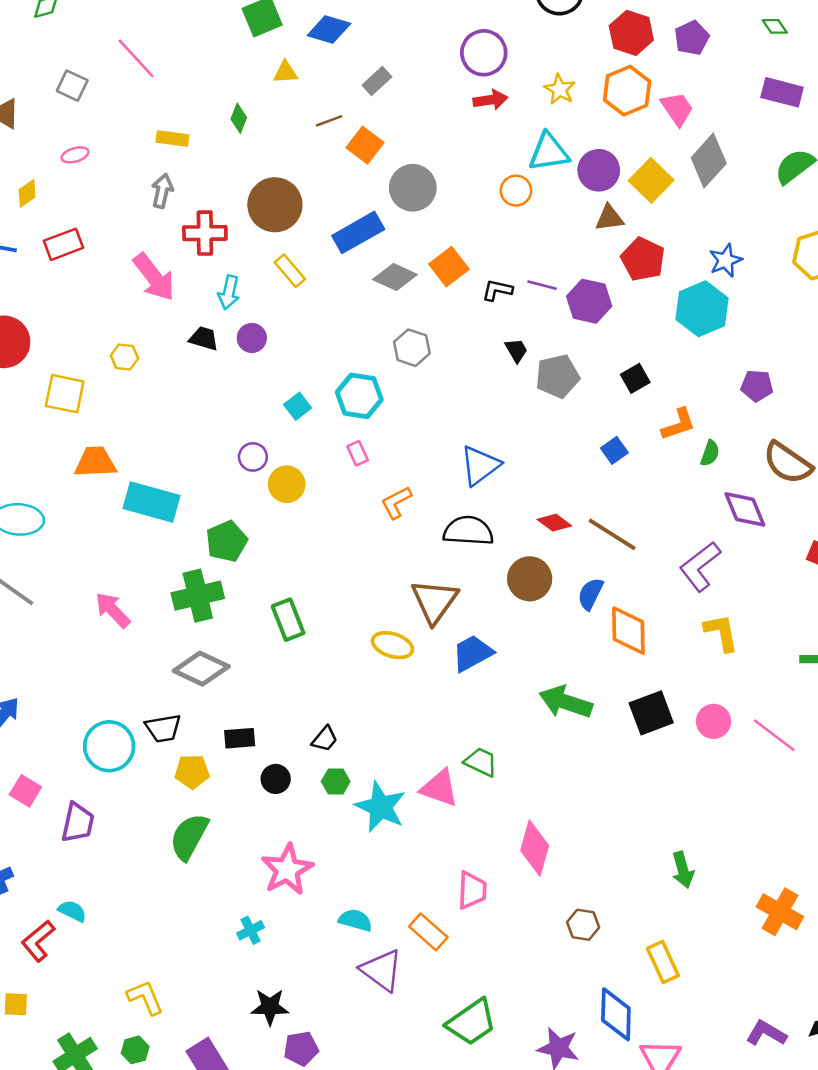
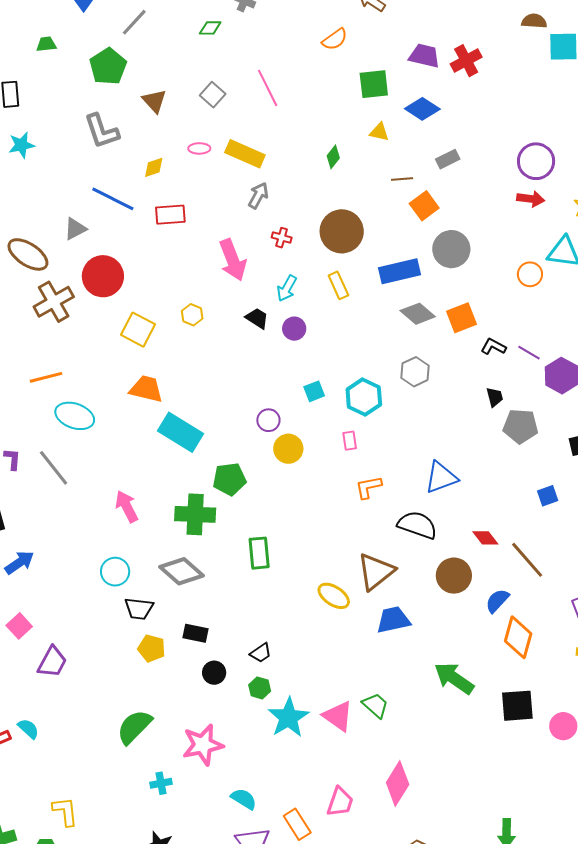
yellow rectangle: (172, 138) -> (245, 154), moved, size x1.5
red cross: (205, 233) -> (282, 238), size x0.6
cyan circle: (109, 746) -> (115, 572), moved, size x0.7
green semicircle: (189, 837) -> (134, 727), moved

